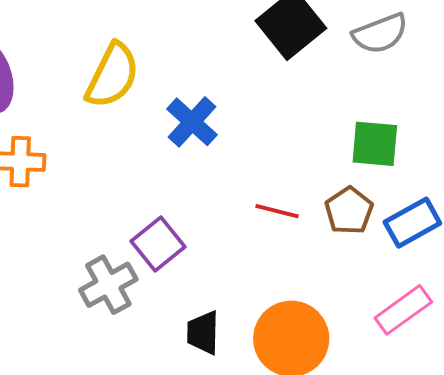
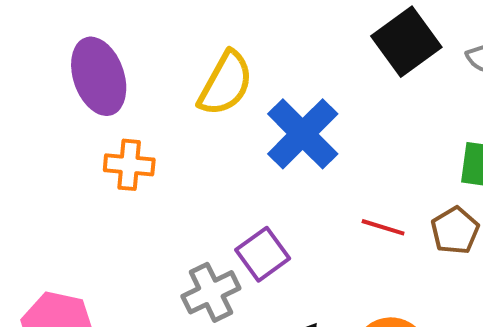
blue cross: (192, 122) -> (303, 134), size x1.4

